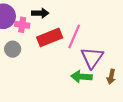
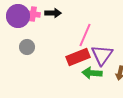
pink cross: (22, 25) -> (33, 14), moved
red rectangle: (50, 37) -> (78, 57), moved

